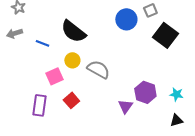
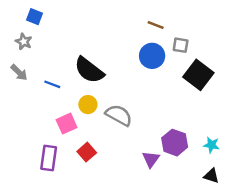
gray square: (150, 10) -> (181, 45), turned 32
gray arrow: (14, 33) -> (19, 72), turned -119
black triangle: (176, 120) -> (211, 176), turned 32

